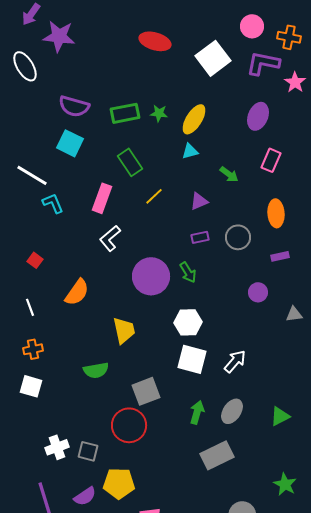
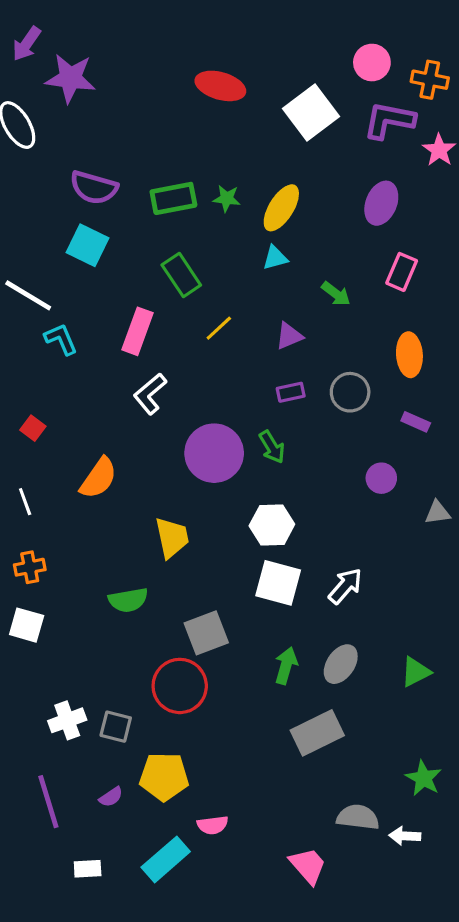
purple rectangle: (280, 256) -> (416, 422), turned 36
purple semicircle: (85, 496) -> (111, 797), size x0.7

